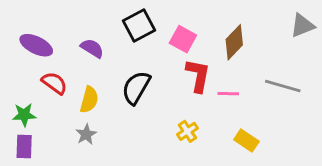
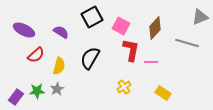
red semicircle: (54, 83) -> (36, 55), turned 102
gray line: (283, 86) -> (187, 43), moved
green star: (24, 115) -> (37, 91), moved
purple rectangle: (24, 147) -> (16, 97), turned 35

